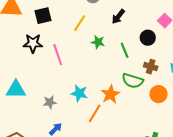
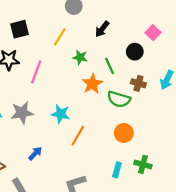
pink line: (58, 55) -> (36, 72), turned 40
orange star: (110, 94) -> (92, 84), moved
orange circle: (159, 94) -> (124, 133), moved
gray star: (50, 102) -> (22, 113), moved, size x1.5

